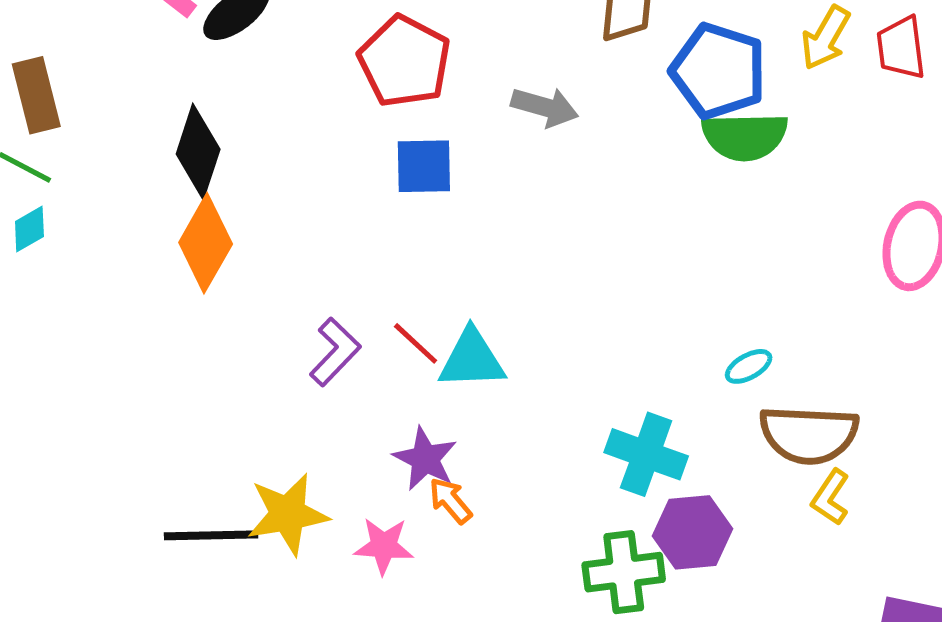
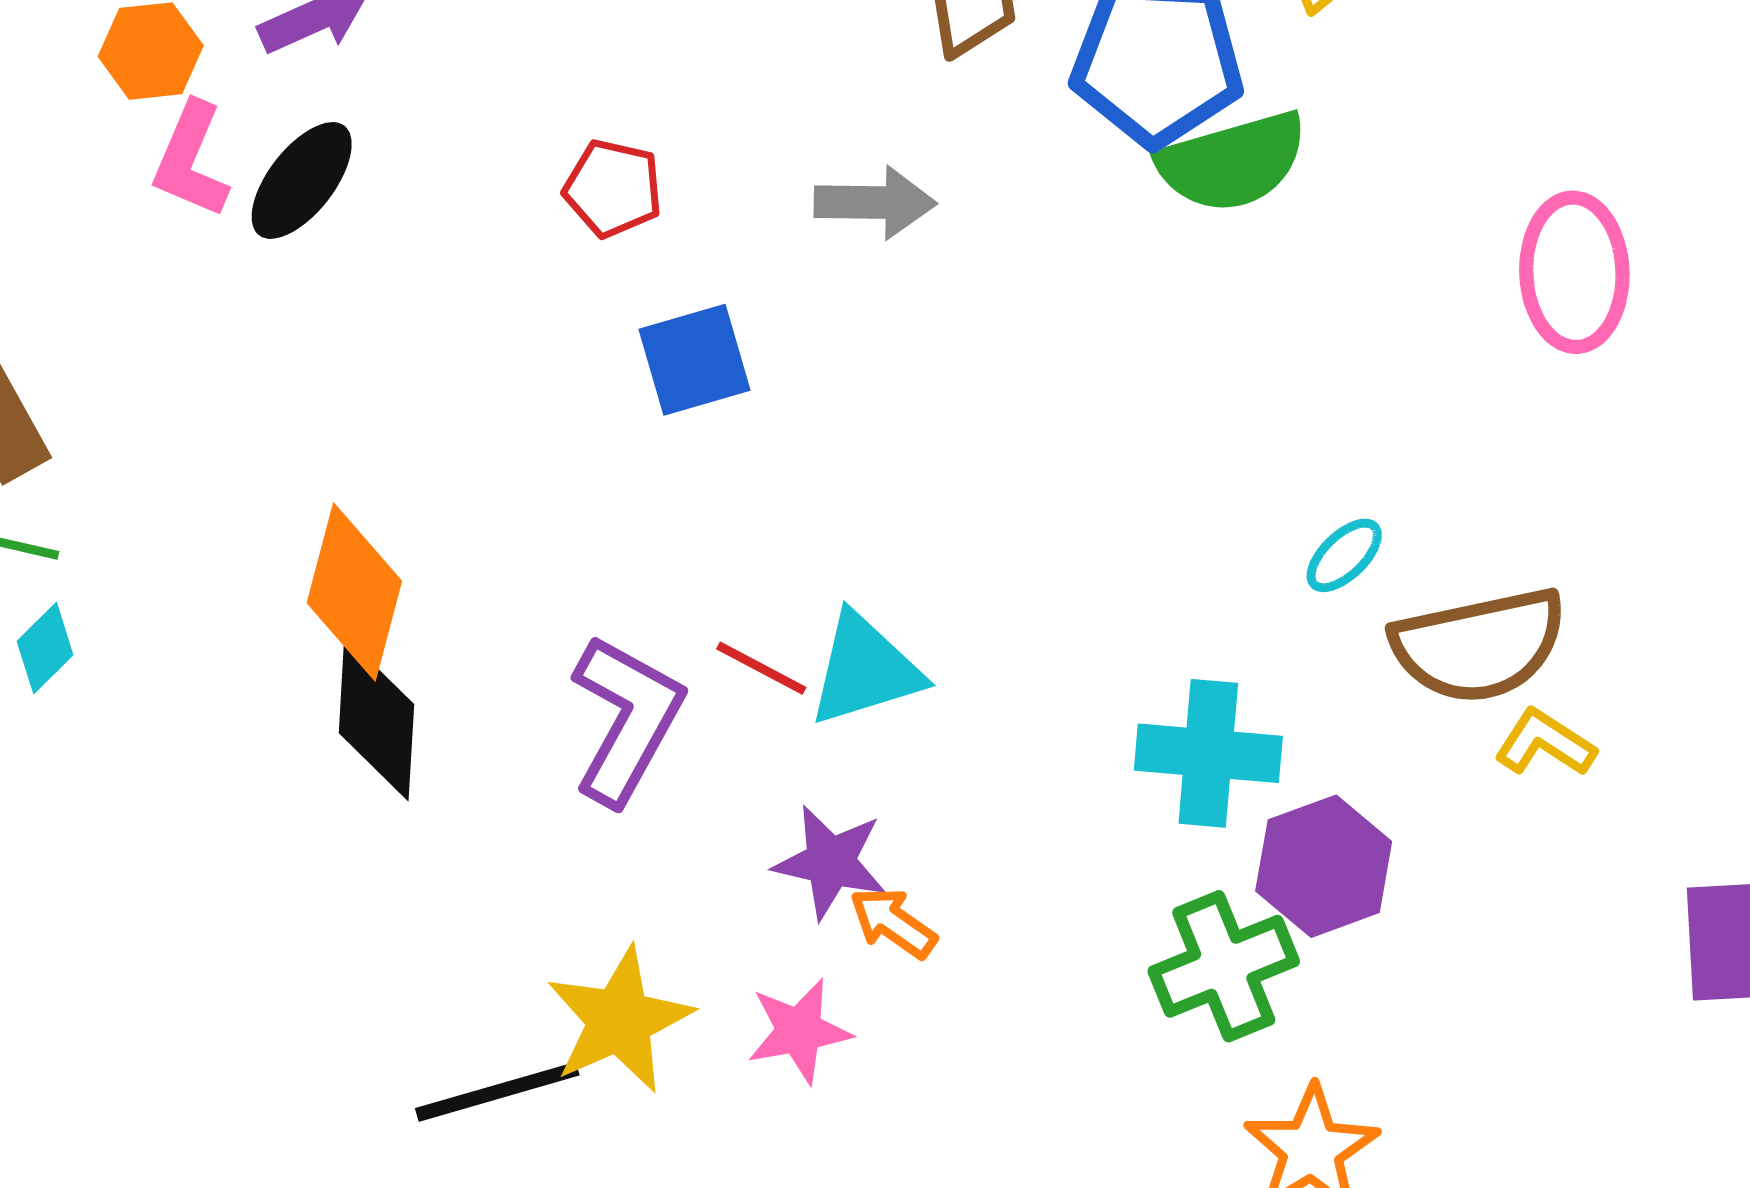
red pentagon: (404, 61) -> (613, 188), size x0.6
black diamond: (198, 152) -> (376, 719), moved
purple L-shape: (335, 352) -> (627, 719), size x1.4
yellow L-shape: (830, 497) -> (1545, 743), turned 104

